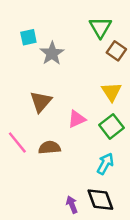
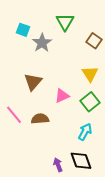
green triangle: (100, 27) -> (65, 22), moved
cyan square: (28, 37) -> (23, 30), turned 32

